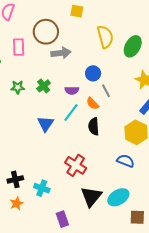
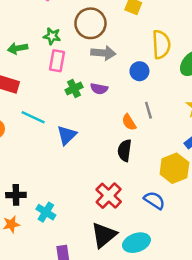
pink rectangle: (19, 47) -> (57, 61), moved
blue circle: (93, 73) -> (139, 71), moved
green star: (18, 87) -> (52, 36), moved
purple semicircle: (72, 90) -> (99, 89), moved
cyan line: (71, 113) -> (33, 117), moved, turned 66
red cross: (76, 165) -> (109, 196), moved

